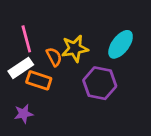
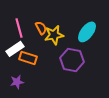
orange semicircle: (54, 57) -> (41, 28), moved

